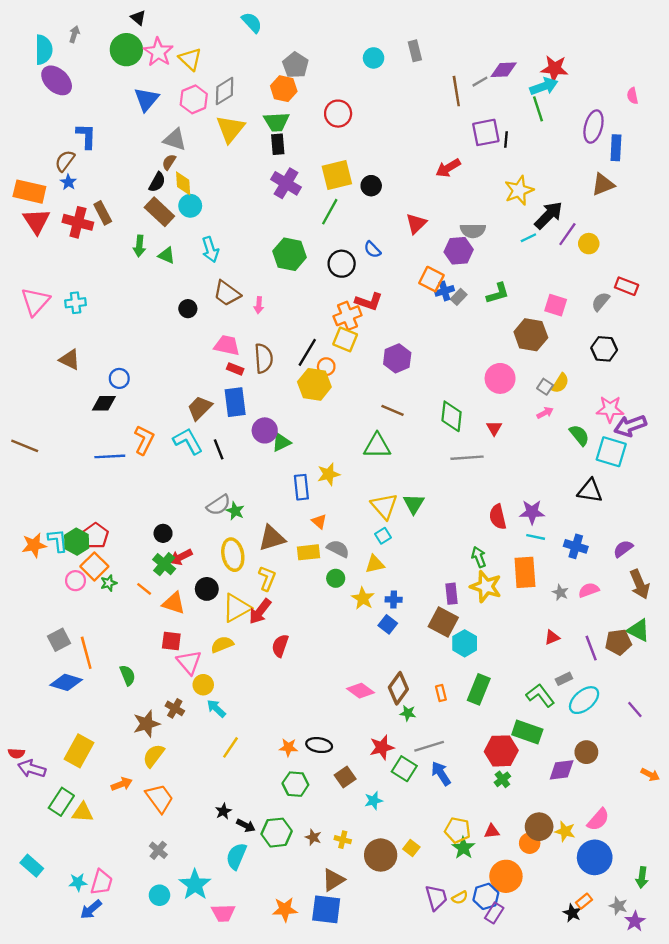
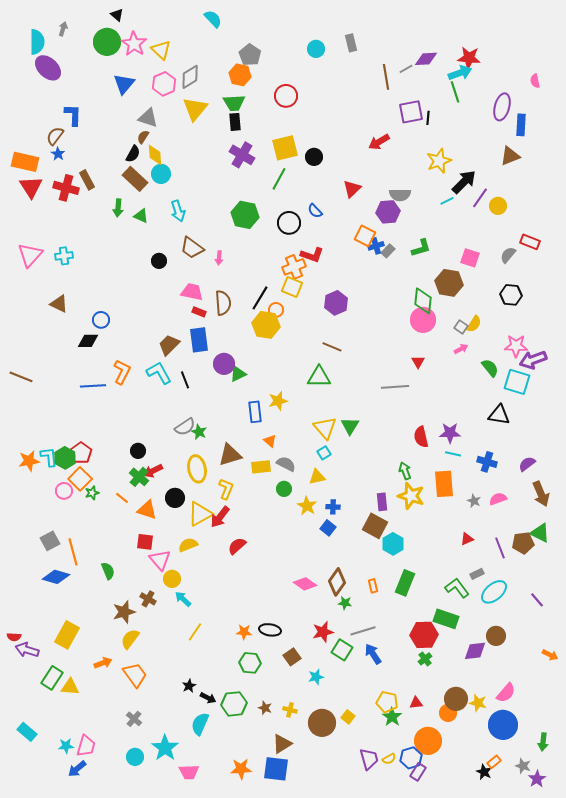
green diamond: (452, 416) -> (423, 301), moved
red semicircle: (280, 646) -> (237, 546), turned 30

